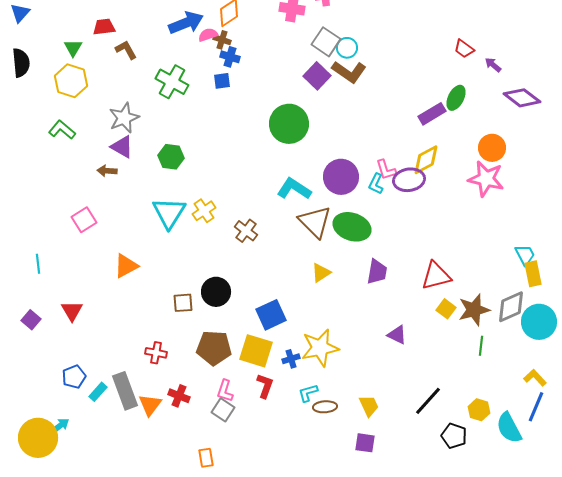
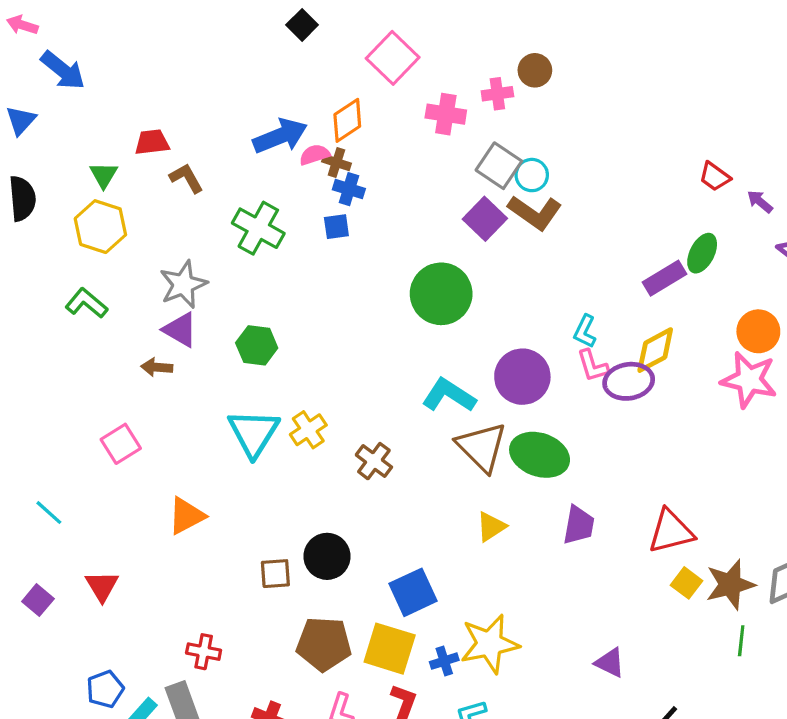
cyan L-shape: (376, 184) -> (585, 331), moved
cyan line: (38, 264) -> (49, 513), turned -42
purple triangle: (397, 335) -> (610, 663), moved
red cross: (156, 353) -> (204, 652), moved

